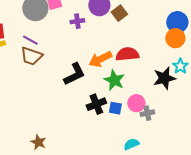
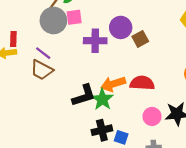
purple cross: (77, 21) -> (95, 41), size x1.5
green star: (114, 80) -> (102, 99), moved
pink circle: (136, 103) -> (152, 116), moved

